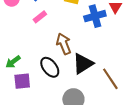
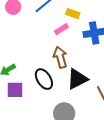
pink rectangle: (40, 17) -> (61, 29), moved

